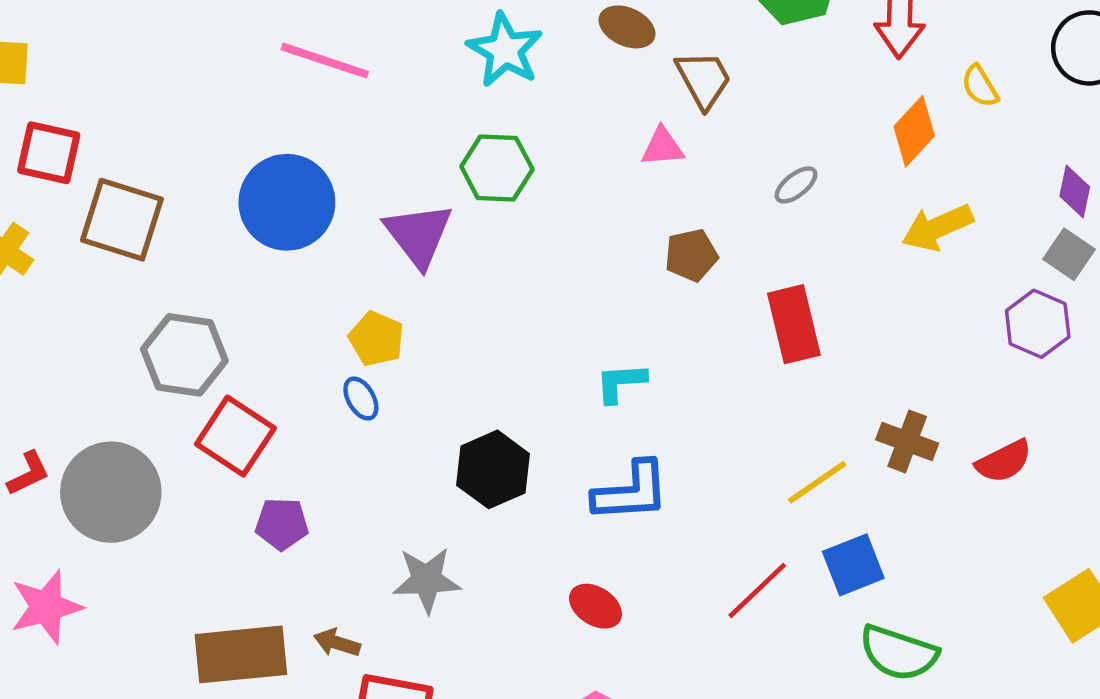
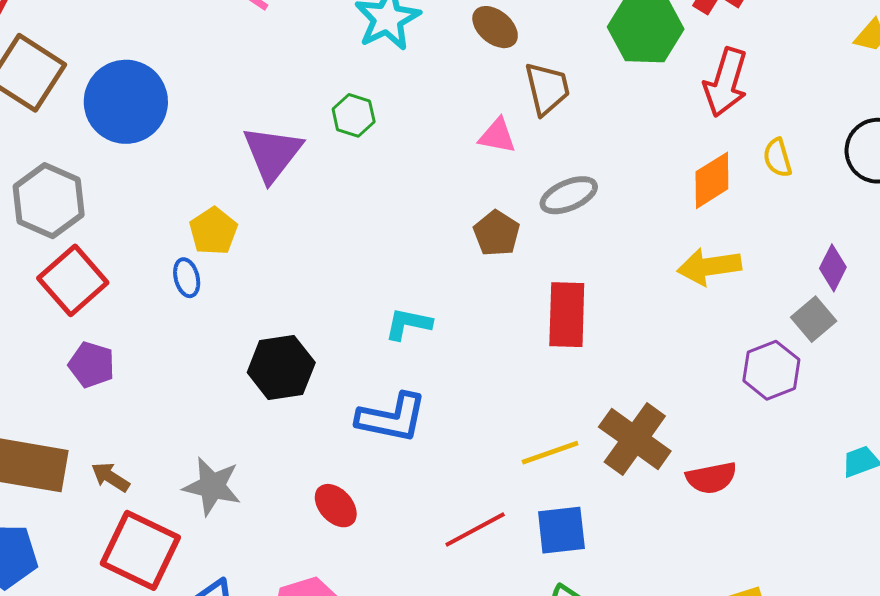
green hexagon: (497, 168) -> (354, 115), size x0.7
gray ellipse: (796, 185) -> (569, 195), moved, size x1.4
blue circle: (287, 202) -> (126, 102), moved
brown pentagon: (691, 255) -> (497, 233), turned 30
brown cross: (907, 441) -> (635, 439), size x1.4
gray star: (427, 580) -> (212, 486), moved

